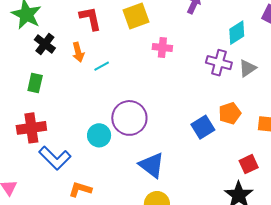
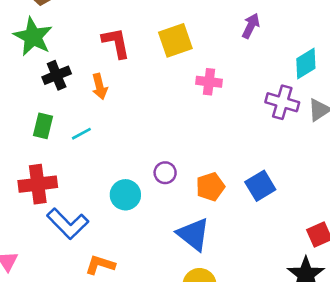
black cross: (45, 44) -> (57, 75), turned 30
cyan line: (102, 66) -> (81, 134), moved
orange pentagon: (230, 113) -> (210, 187), moved
purple circle: (129, 118) -> (165, 173), size x0.5

